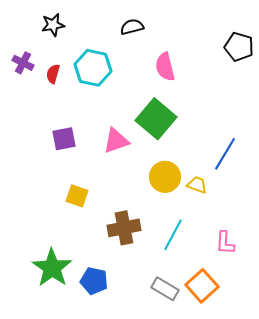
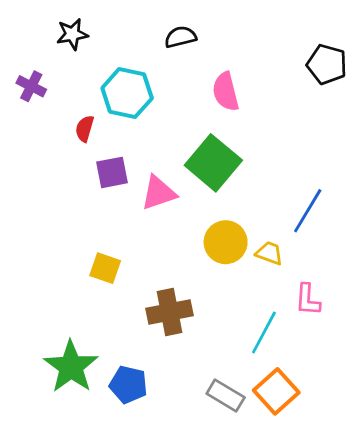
red semicircle: (53, 74) -> (85, 129), moved
purple square: (64, 139) -> (112, 172), moved
cyan line: (173, 235) -> (264, 333), moved
pink L-shape: (225, 243) -> (308, 300), moved

